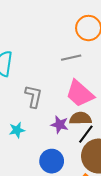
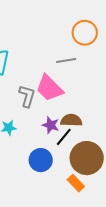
pink trapezoid: (80, 94) -> (49, 88), moved
black line: (86, 134) -> (64, 137), moved

